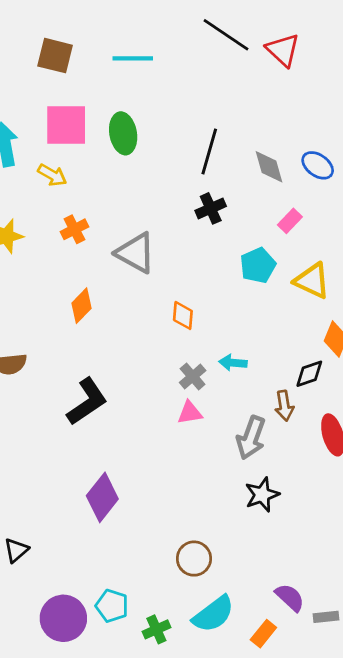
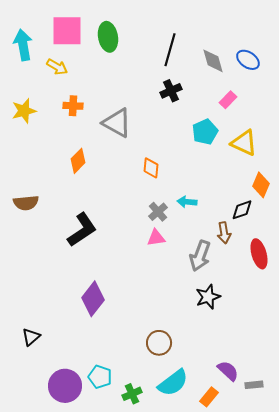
orange cross: (74, 229) -> (73, 106), turned 30

